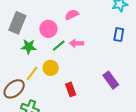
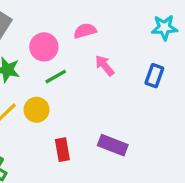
pink arrow: (77, 43) -> (105, 66), moved, turned 40
purple rectangle: (111, 80) -> (113, 145), moved, turned -42

